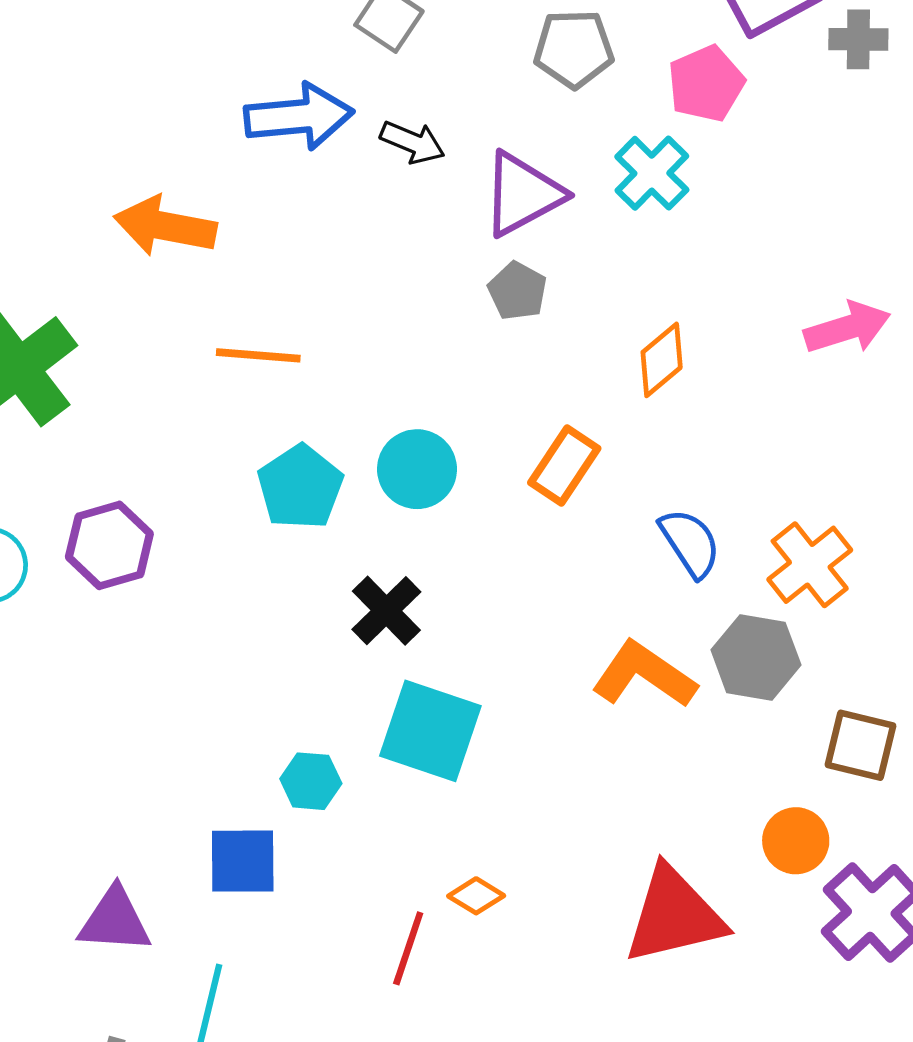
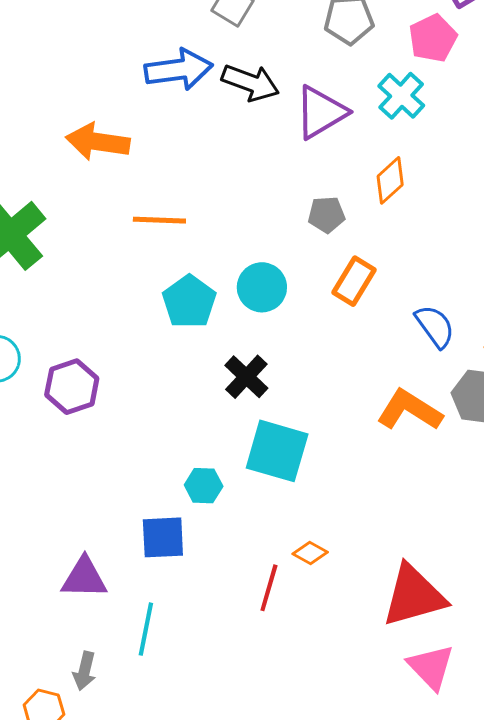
black arrow: (412, 142) -> (250, 83), size x1.4
gray pentagon: (517, 291) -> (327, 215), moved, turned -30
orange diamond: (662, 360) -> (390, 180), moved
purple hexagon: (109, 545) -> (72, 387), moved
red triangle: (674, 915) -> (414, 596), moved

